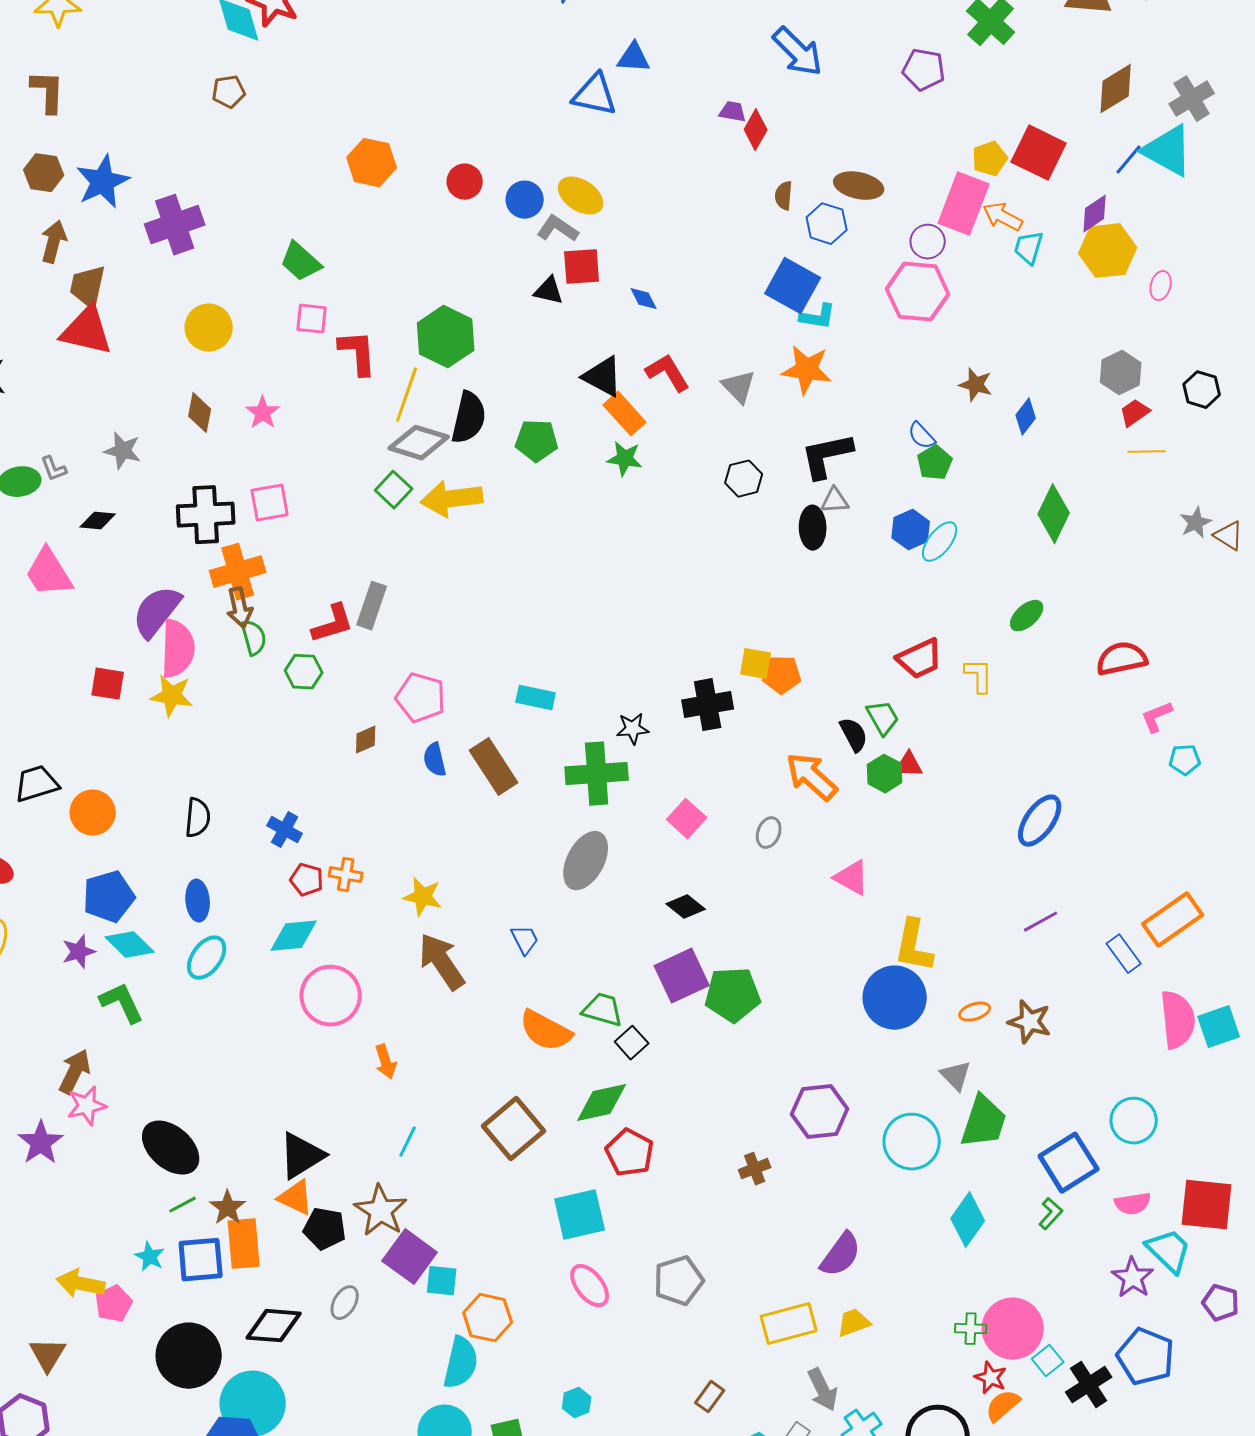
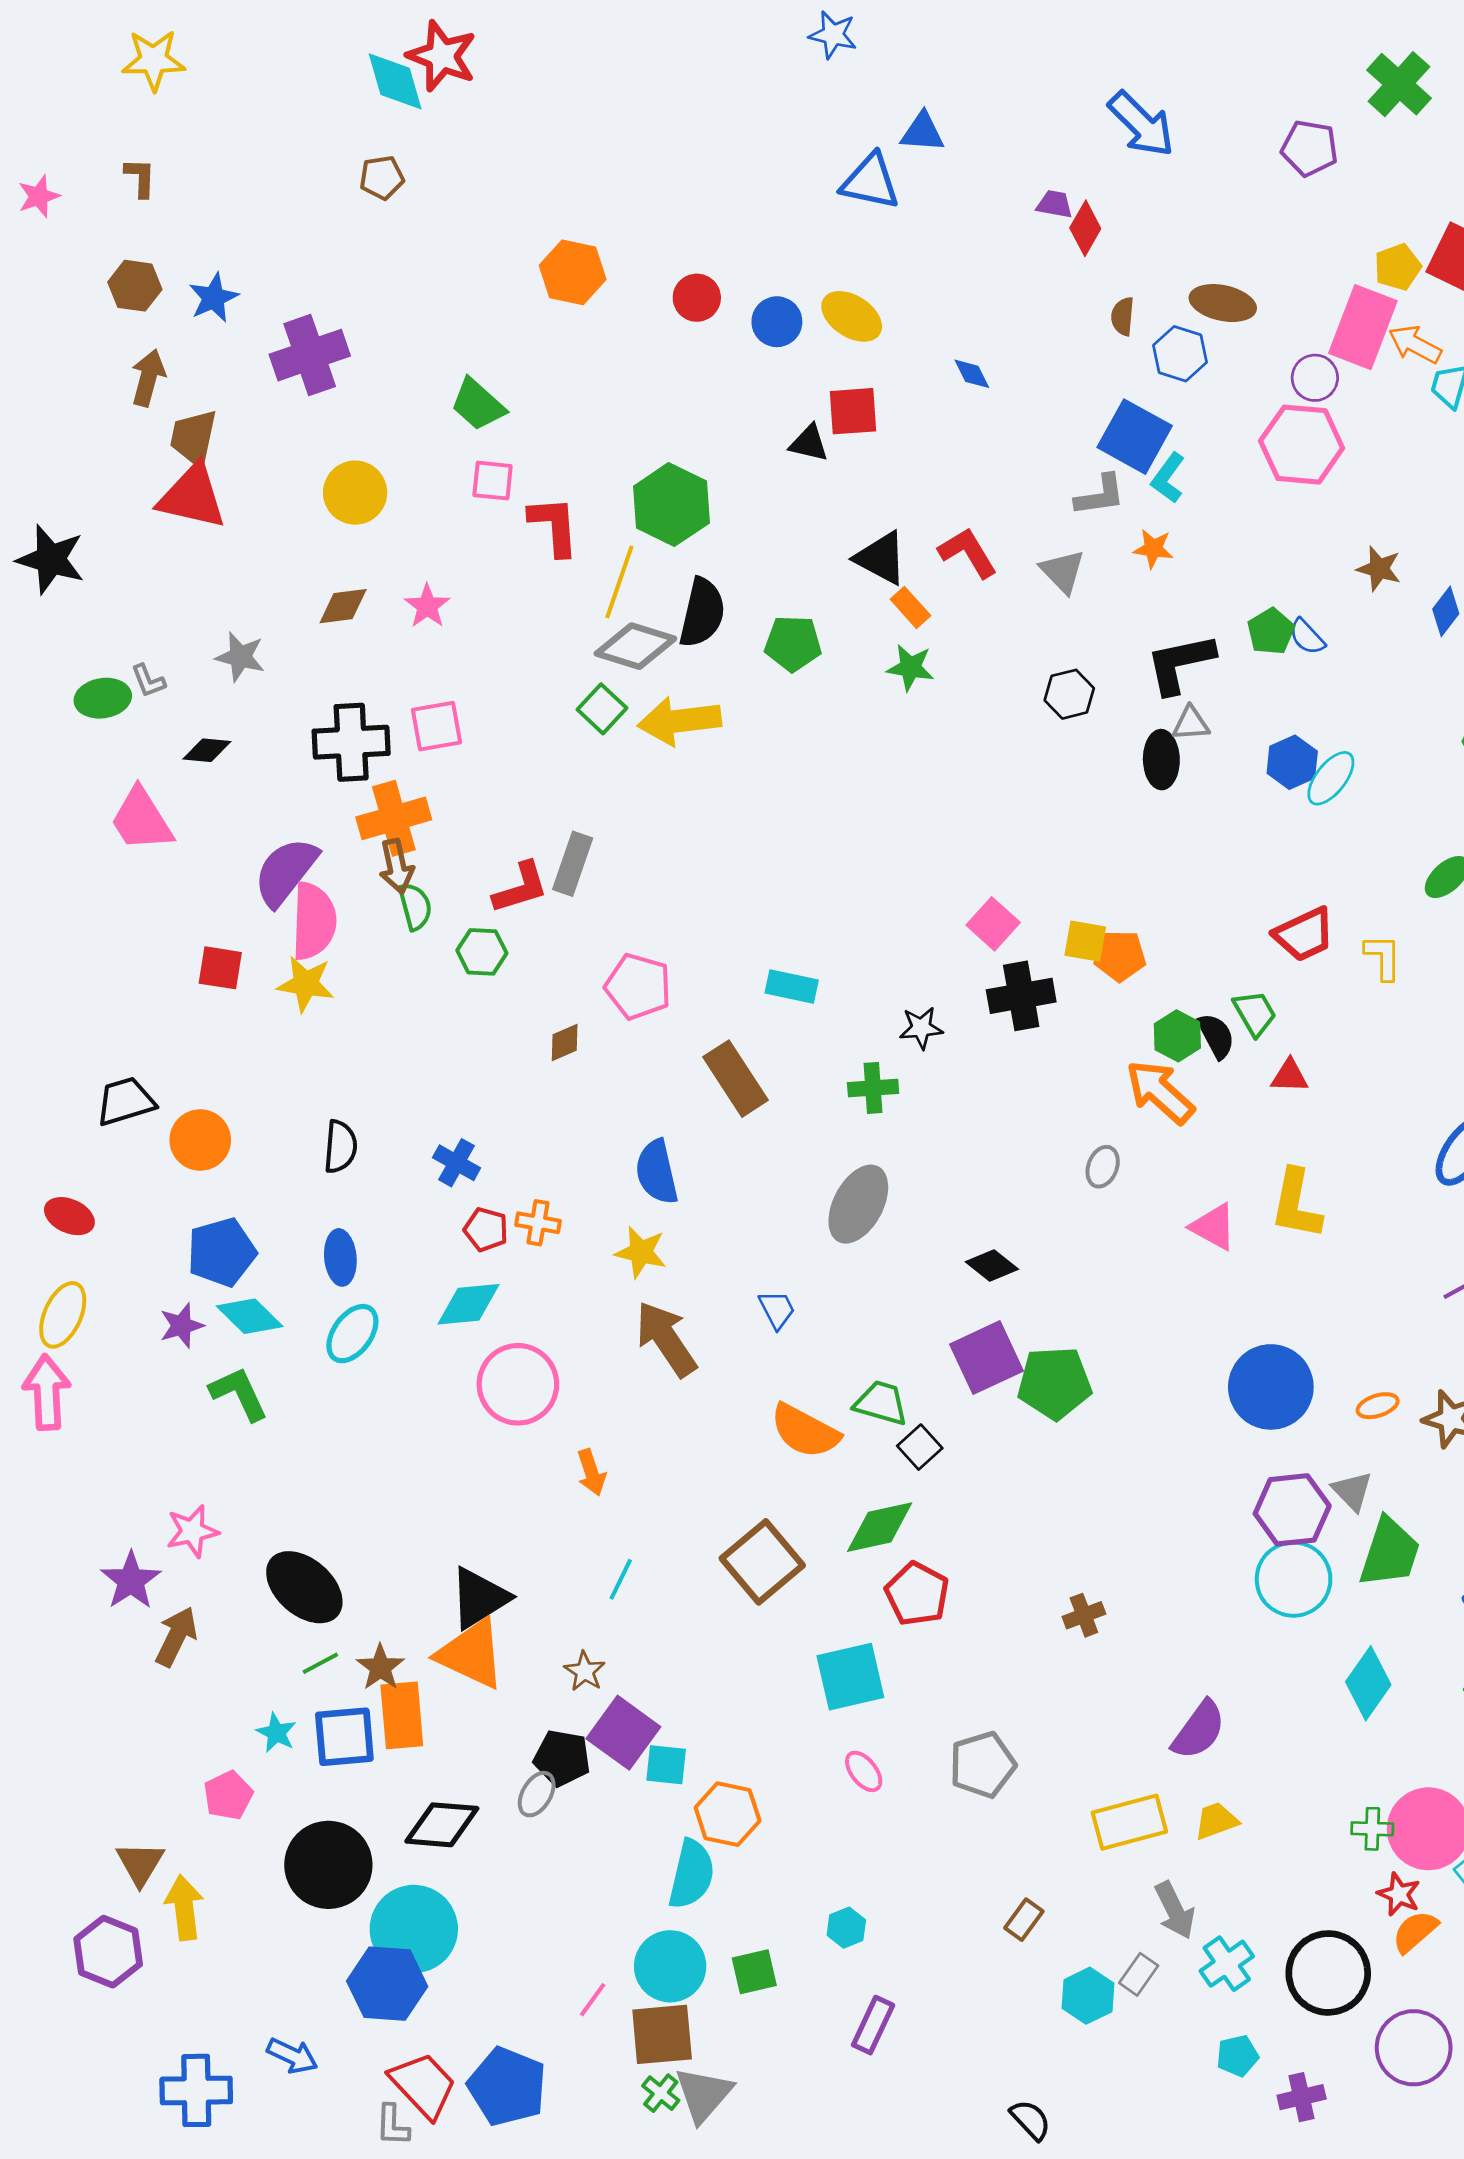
brown L-shape: (48, 92) -> (140, 178), size x0.7
blue star: (103, 182) -> (214, 298), size x0.7
gray L-shape: (558, 229) -> (1100, 495), moved, turned 138
blue diamond: (644, 299) -> (972, 374), moved
cyan L-shape: (818, 317) -> (1168, 478), turned 117
orange star: (807, 370) -> (1153, 549), size x0.6
brown diamond: (200, 413) -> (343, 606), turned 72
orange rectangle: (625, 414) -> (910, 607), size x0.7
green pentagon: (935, 463) -> (1271, 631), moved
blue semicircle: (435, 760) -> (657, 1172), moved, size x1.4
green cross: (597, 774) -> (873, 1088), size x0.6
green hexagon: (885, 774) -> (1177, 1036), moved
pink square: (687, 819) -> (993, 924), moved
yellow L-shape: (914, 946) -> (1296, 1204), moved
brown arrow: (75, 1072) -> (176, 1637), moved
purple hexagon: (820, 1112) -> (1292, 1510), moved
orange triangle: (296, 1198) -> (471, 1654), size x1.5
brown star: (381, 1211) -> (585, 1671), size x0.6
black pentagon: (325, 1229) -> (562, 1758), moved
yellow arrow: (81, 1284) -> (184, 1908), moved, turned 72
pink ellipse: (590, 1286) -> (864, 1771), size x0.7

